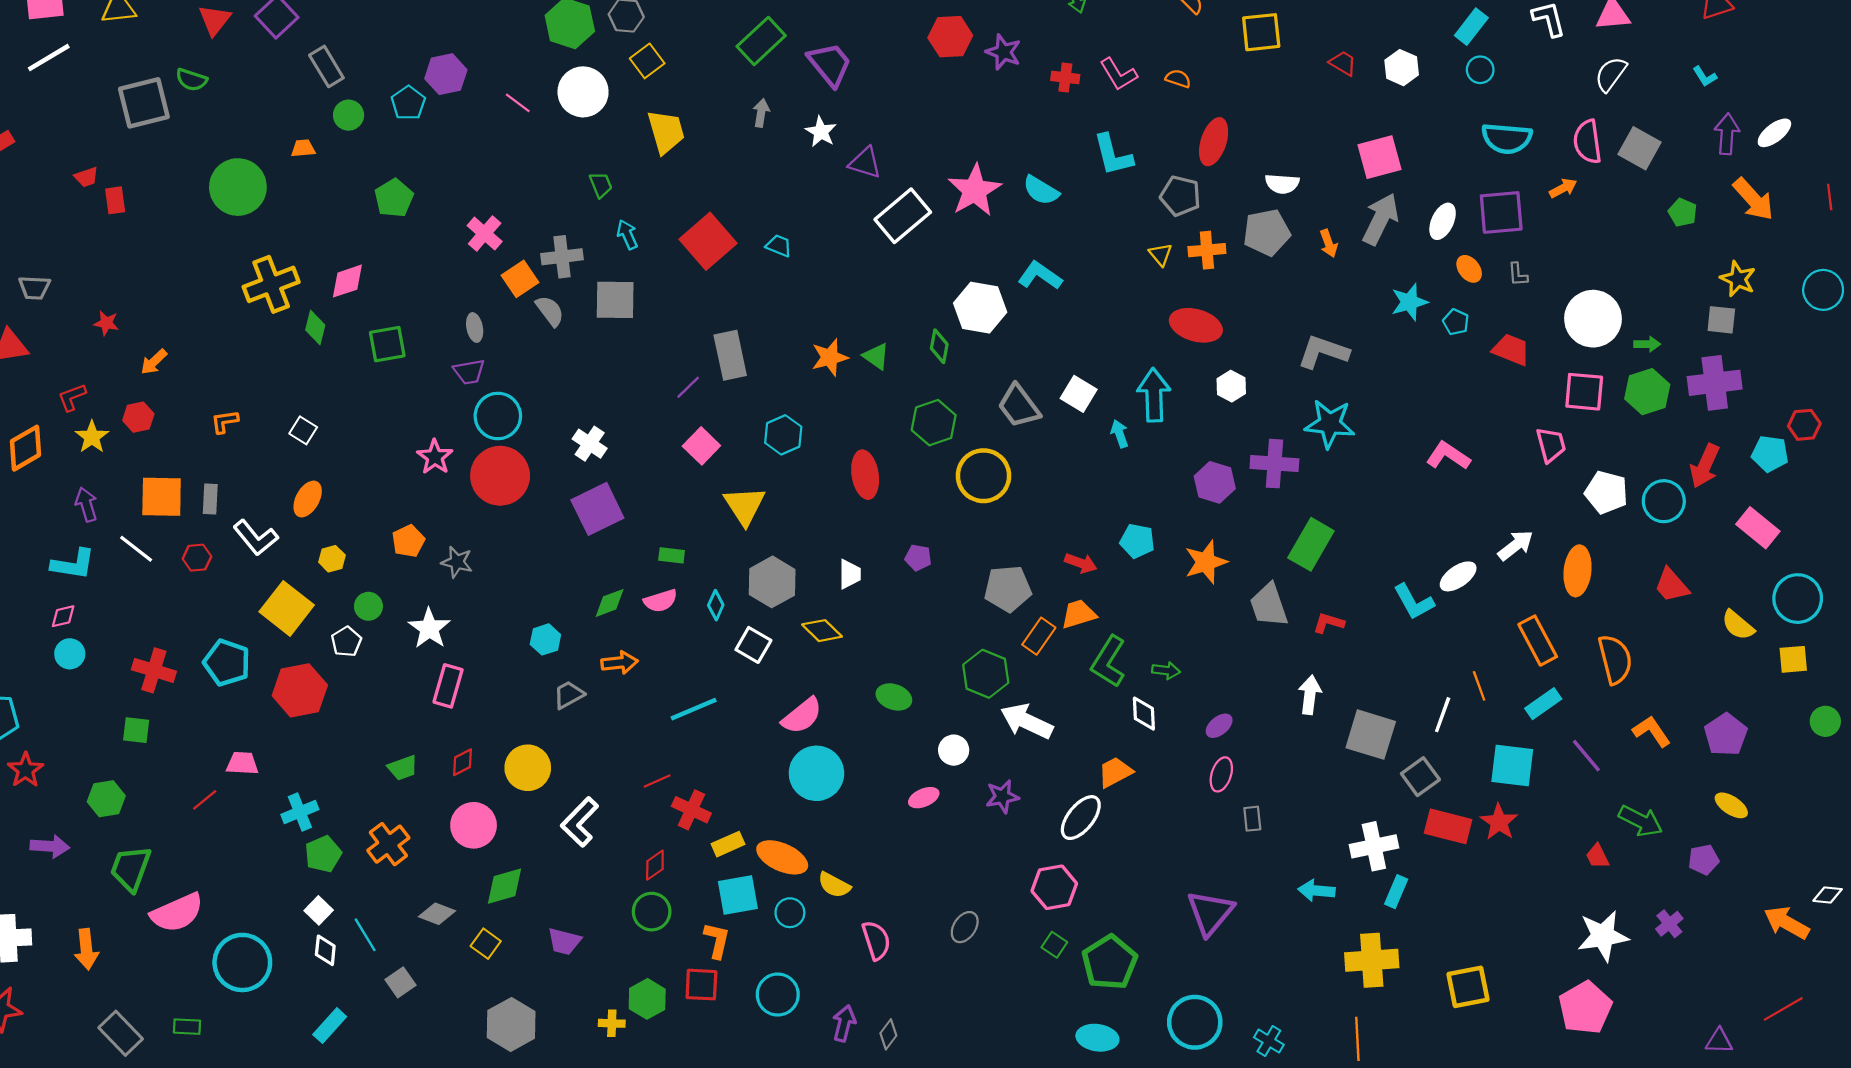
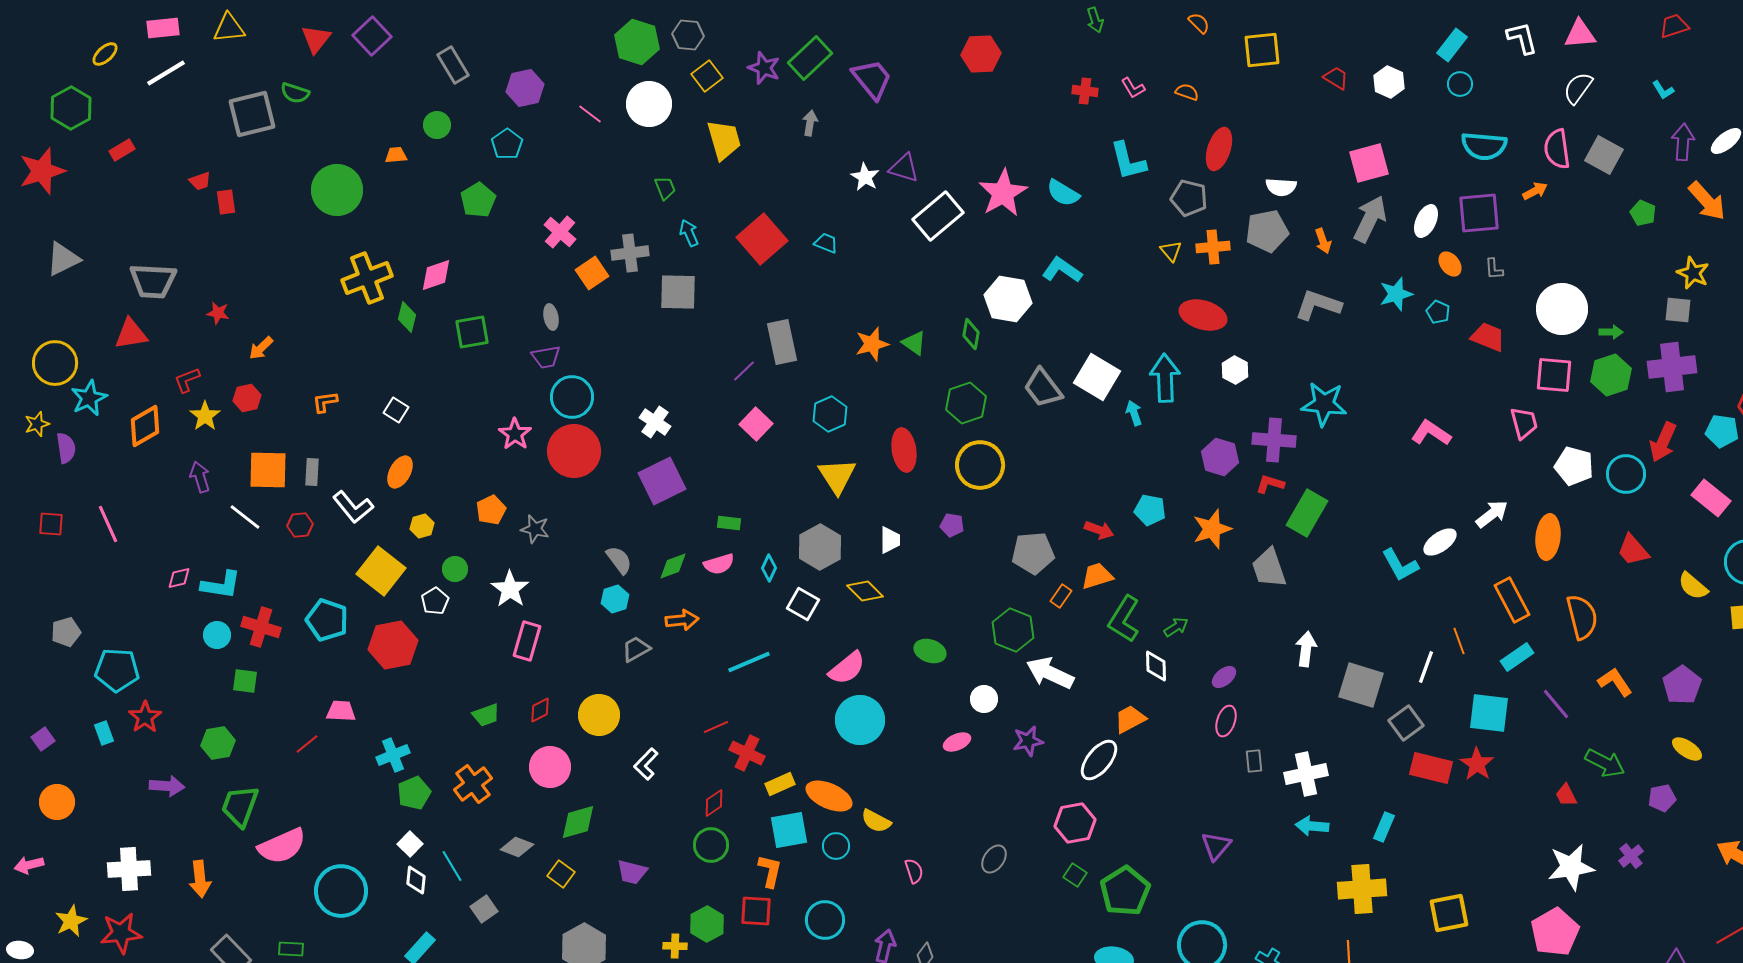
purple star: (1003, 52) -> (764, 68), moved
gray rectangle: (326, 66) -> (453, 65), moved
pink L-shape: (1118, 74) -> (1133, 88), size x0.7
cyan pentagon: (408, 103) -> (507, 144), moved
white star: (821, 132) -> (865, 177), moved
gray trapezoid: (34, 288) -> (153, 281), size x1.6
gray semicircle: (550, 311) -> (619, 560), moved
gray L-shape: (1323, 352) -> (1318, 305), moved
white square: (1079, 394) -> (1097, 377), size x1.4
yellow circle: (983, 476) -> (980, 465), moved
yellow triangle: (745, 506) -> (837, 476), moved
cyan L-shape: (73, 564) -> (221, 585), moved
red L-shape: (1329, 623) -> (1270, 484), moved
orange rectangle: (1039, 636) -> (1061, 596), size x0.7
cyan circle: (70, 654) -> (217, 635), moved
green arrow: (1166, 670) -> (1176, 627), turned -40
white L-shape: (580, 822) -> (646, 764), size x0.7
white cross: (1374, 846) -> (1306, 774), moved
purple triangle: (1210, 913) -> (1216, 846), size x0.7
pink semicircle: (876, 940) -> (914, 871), size x0.7

